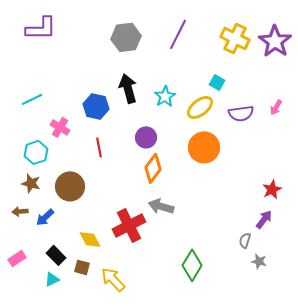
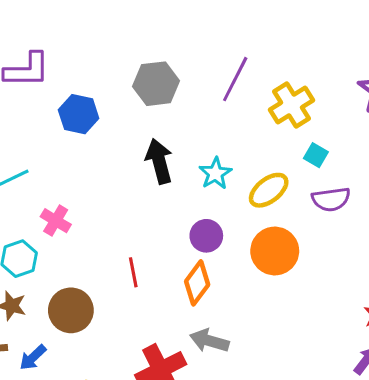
yellow cross: (235, 38) -> (291, 105), moved, turned 32
cyan square: (217, 82) -> (316, 155), moved
blue hexagon: (96, 106) -> (79, 114), moved
purple circle: (146, 137) -> (206, 236), moved
red line: (99, 147) -> (133, 272), moved

